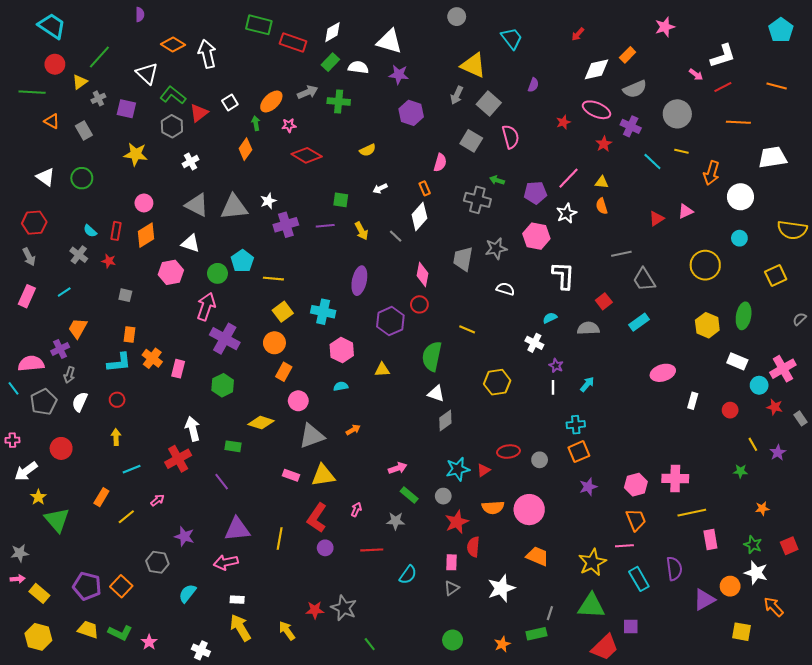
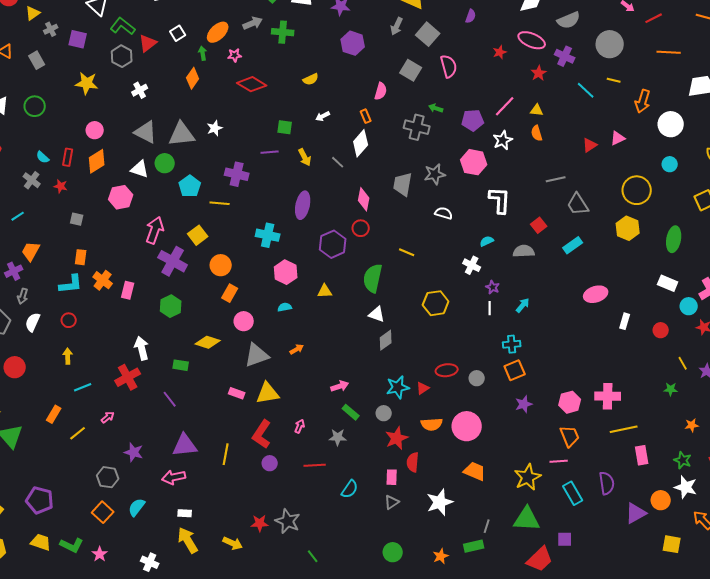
purple cross: (286, 225) -> (237, 174), moved, turned 30
green circle: (217, 273) -> (165, 163), moved
yellow square: (283, 312) -> (198, 235), moved
yellow hexagon: (707, 325) -> (628, 228), moved
orange square: (121, 586) -> (103, 512), moved
yellow arrow: (287, 631) -> (233, 543), turned 150

